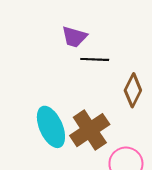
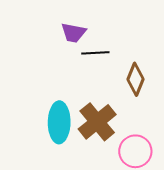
cyan ellipse: (51, 127) -> (59, 122), turned 30

